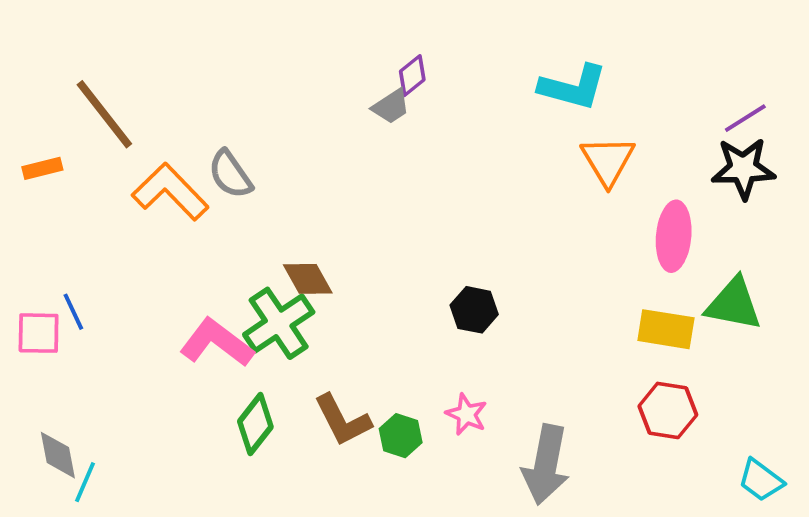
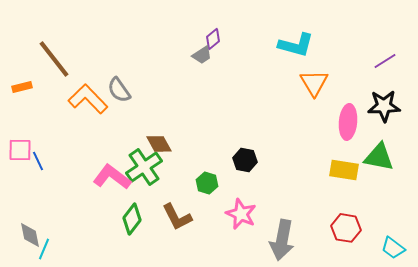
black star: (743, 168) -> (384, 106), moved
pink square: (39, 333) -> (20, 150), moved
red hexagon: (668, 410) -> (346, 228), moved
pink star: (466, 414) -> (241, 214), size x1.4
green hexagon: (401, 436) -> (207, 183), moved

